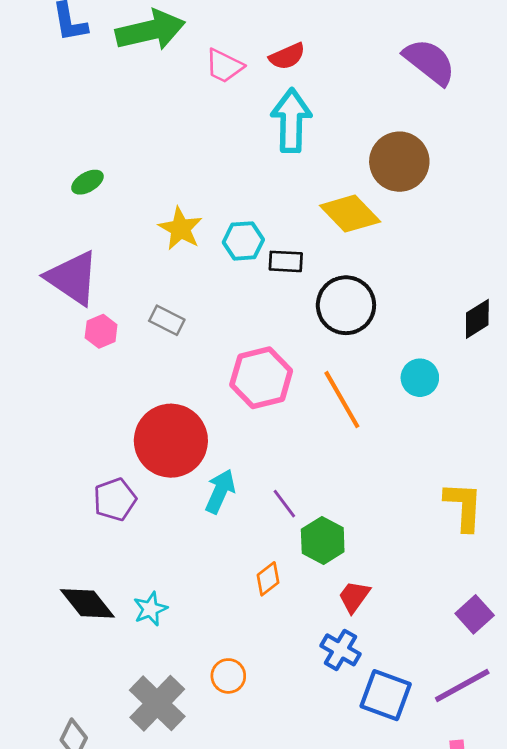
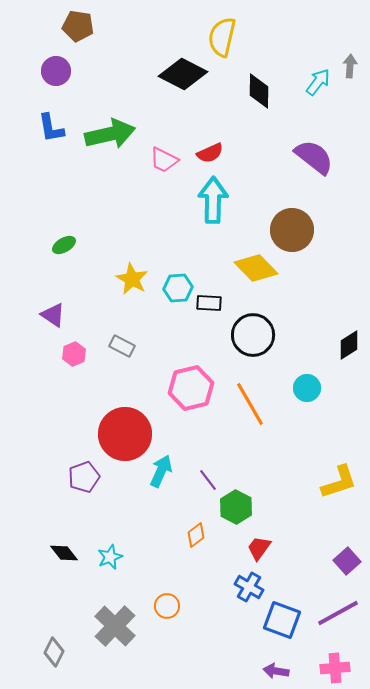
purple triangle: (72, 278) -> (53, 315), size x0.6
yellow L-shape: (464, 506) -> (339, 482), turned 69
black diamond: (87, 603) -> (64, 553), size x0.7

